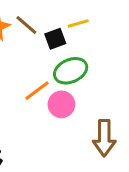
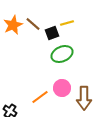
orange line: (37, 91) -> (40, 97), moved
pink circle: (61, 104) -> (62, 88), moved

